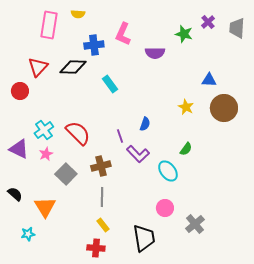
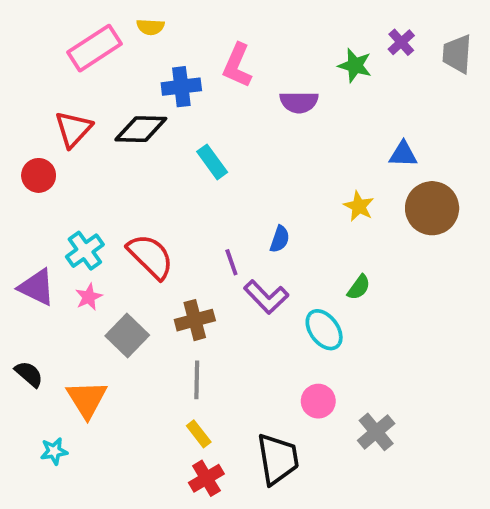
pink rectangle: (49, 25) -> (95, 48), turned 48
red cross: (96, 248) -> (206, 478), moved, turned -36

